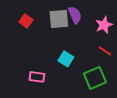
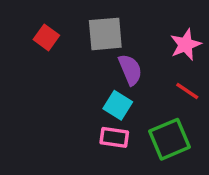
purple semicircle: (75, 15) -> (130, 70), moved
pink rectangle: (37, 77) -> (114, 137), moved

